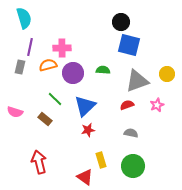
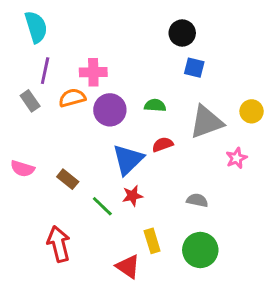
blue square: (129, 45) -> (194, 68), size x0.6
gray rectangle: (20, 67) -> (30, 101), turned -48
green line: (55, 99) -> (102, 206), moved
red semicircle: (127, 105) -> (163, 145), moved

